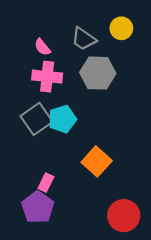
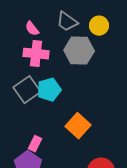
yellow circle: (121, 28) -> (99, 26), moved

